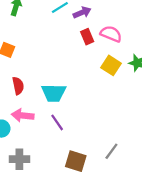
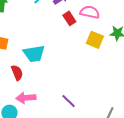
cyan trapezoid: (54, 93) -> (34, 54), moved
purple line: (57, 122) -> (69, 101), moved

